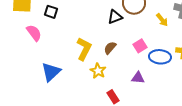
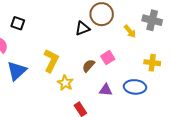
brown semicircle: (110, 48) -> (88, 66), moved
blue ellipse: (160, 57) -> (135, 87), moved
blue triangle: (51, 72) -> (17, 71), moved

